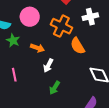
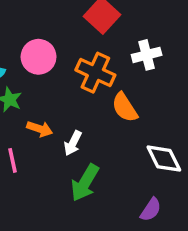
orange arrow: (37, 48) -> (40, 129), moved
green arrow: (55, 88) -> (85, 183), size x1.5

